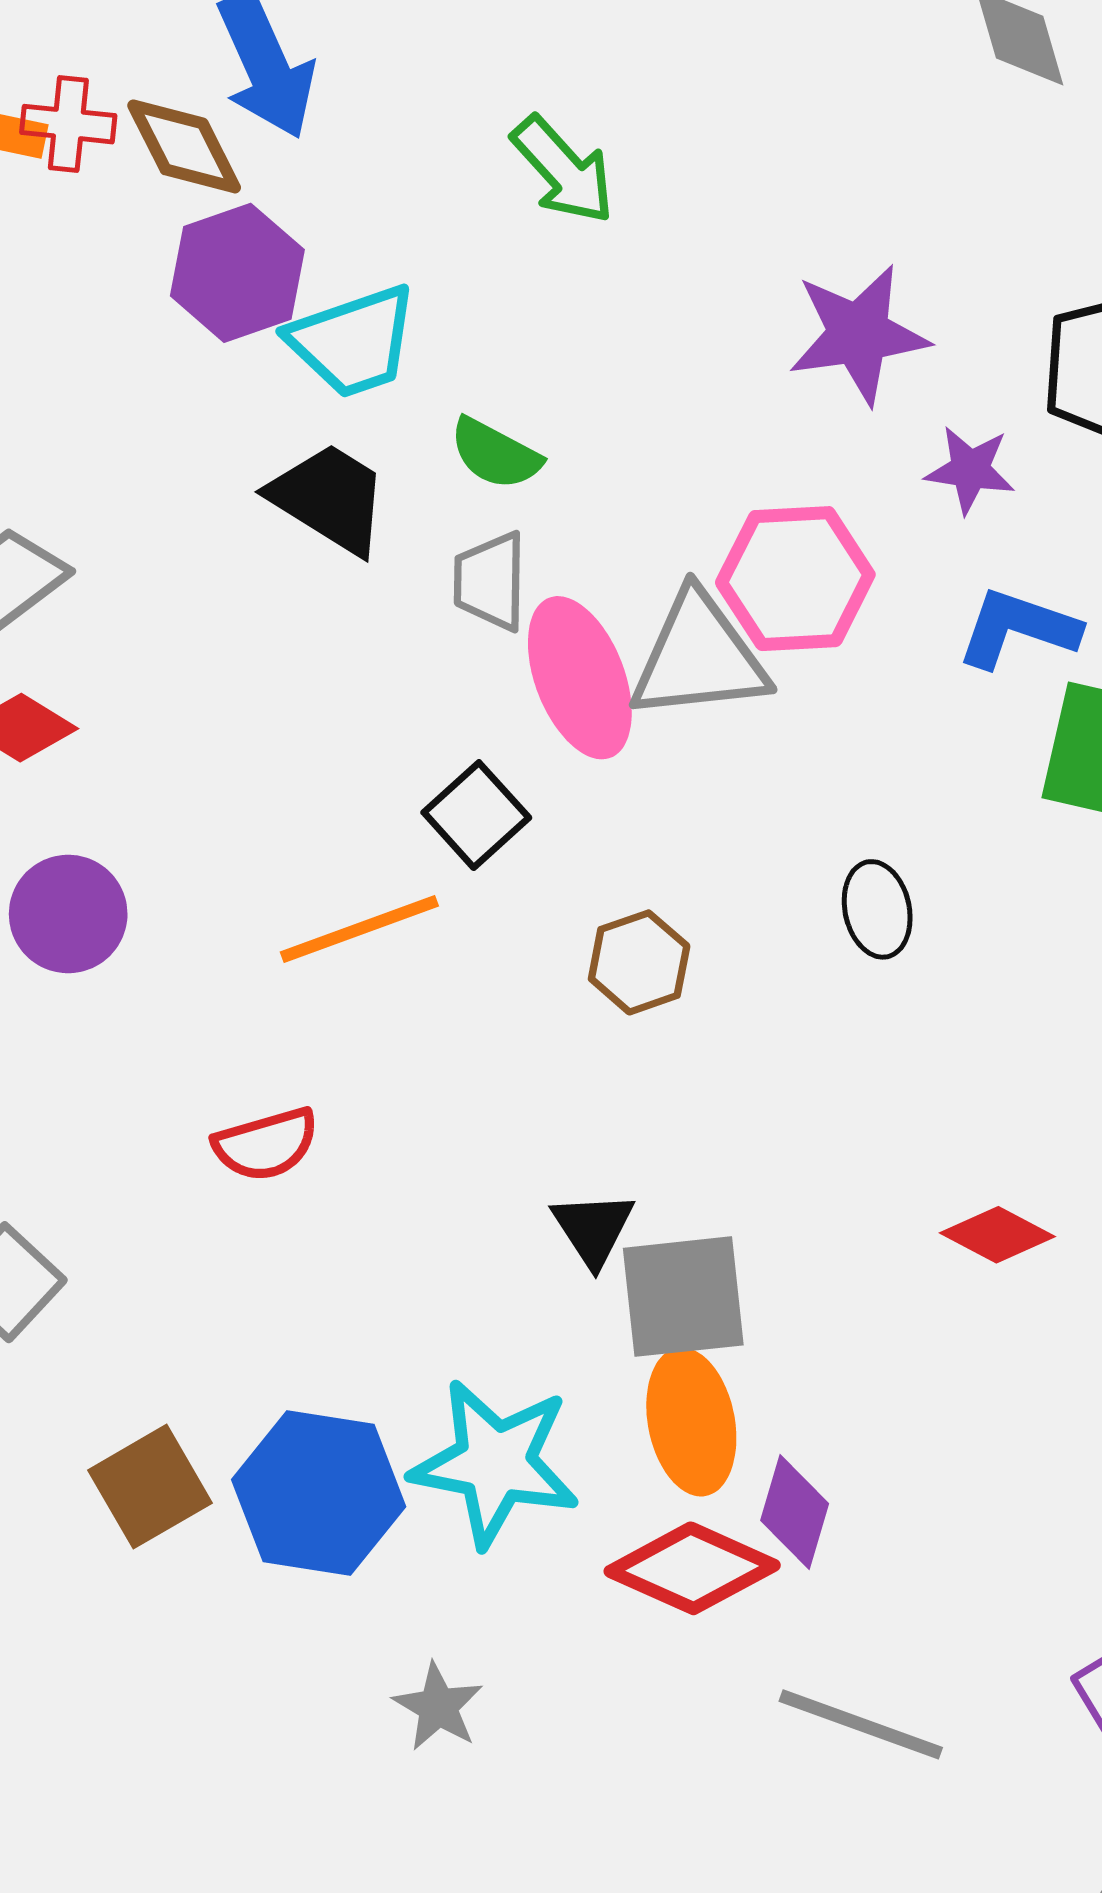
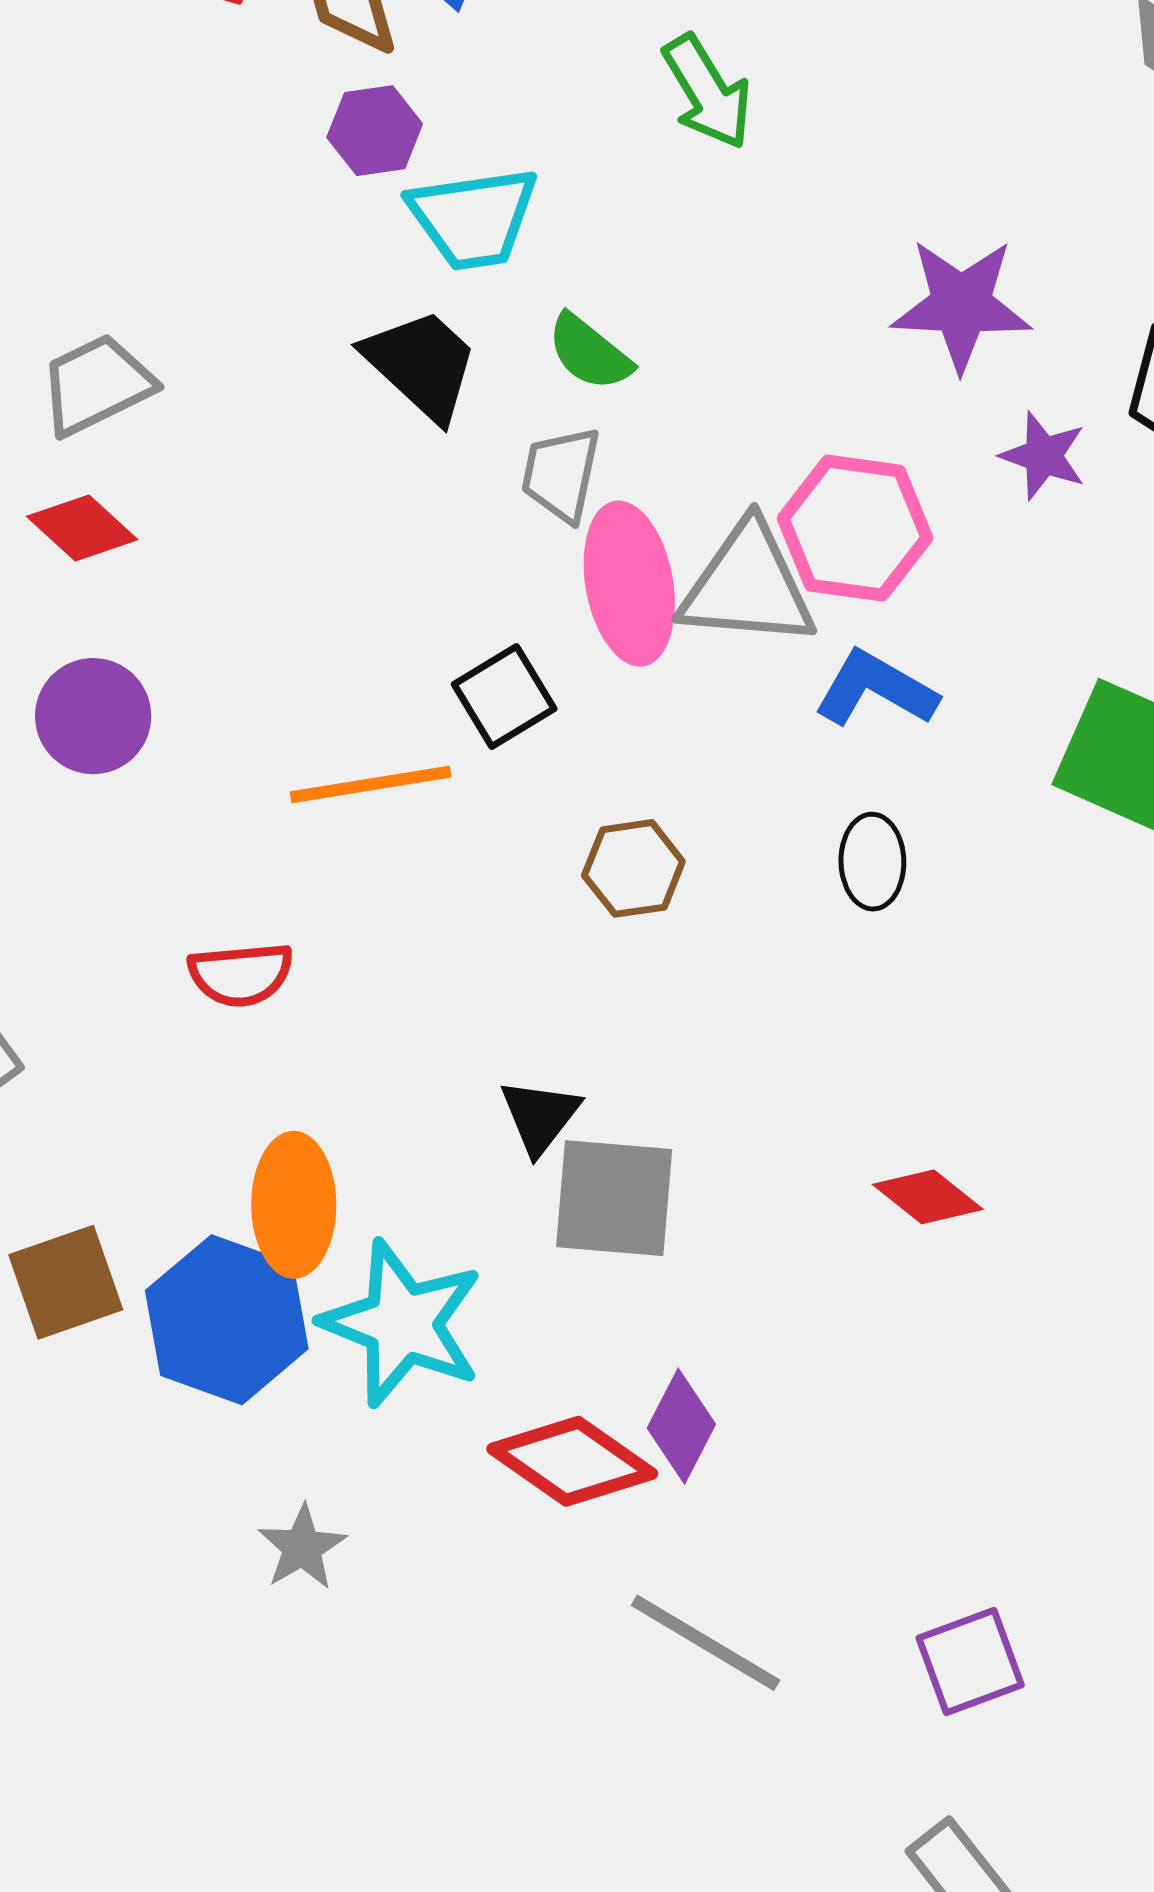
purple hexagon: (237, 273) -> (375, 131), size x0.7
blue L-shape: (1018, 628) -> (876, 689), moved
orange ellipse: (691, 1422) -> (294, 1205), moved

